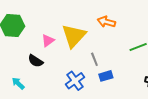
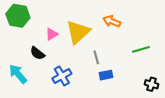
blue cross: (75, 81) -> (62, 76), moved
cyan arrow: (18, 83) -> (18, 74), size x1.5

